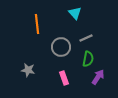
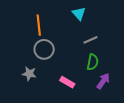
gray circle: (61, 47) -> (44, 49), moved
pink rectangle: (64, 78) -> (67, 82), turned -40

